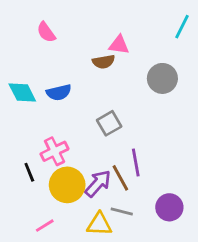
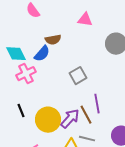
brown semicircle: (104, 62) -> (53, 40), moved
blue semicircle: (59, 92) -> (42, 54), turned -36
pink cross: (55, 151) -> (26, 74), moved

